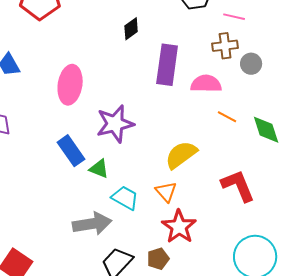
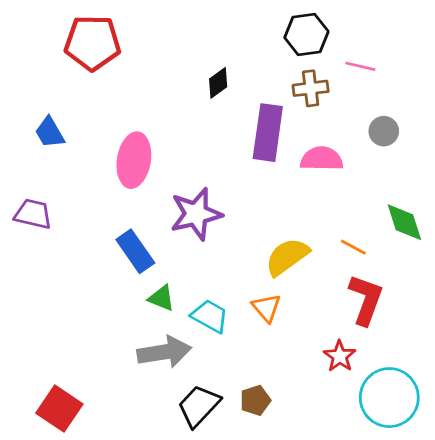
brown cross: (225, 46) -> (311, 88), moved
orange line: (227, 117) -> (353, 247), moved
green triangle: (99, 169) -> (162, 298), moved
red L-shape: (238, 186) -> (366, 300), turned 42
red star: (179, 227) -> (340, 356), moved, size x0.7

